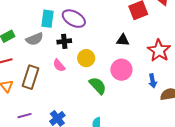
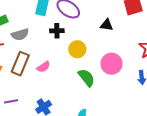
gray semicircle: (35, 39) -> (20, 34), moved
black triangle: (123, 40) -> (107, 25), moved
pink semicircle: (59, 65) -> (44, 67), moved, turned -88

